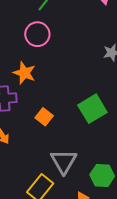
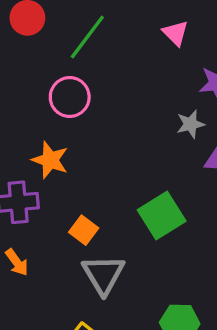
gray triangle: (64, 161) -> (103, 275), moved

